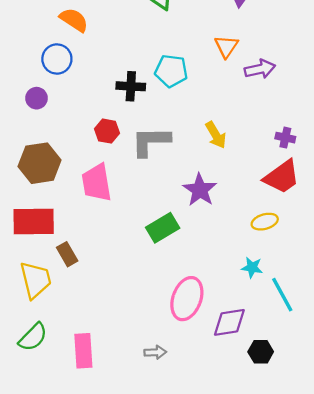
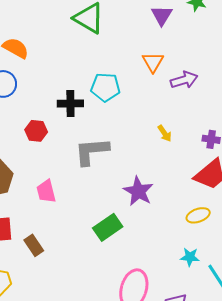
red hexagon: (107, 131) -> (36, 131), moved
yellow arrow: (216, 135) -> (165, 133), moved, size x0.7
pink trapezoid: (97, 183) -> (46, 191), size x0.7
brown rectangle: (67, 254) -> (34, 245), moved

